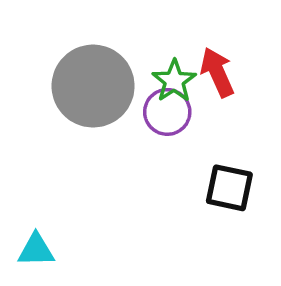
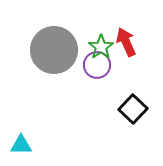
black square: (229, 188) -> (133, 109), turned 32

